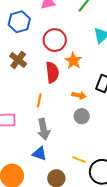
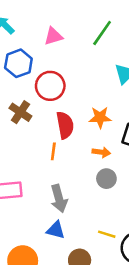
red circle: (55, 40) -> (50, 86), moved
orange star: (73, 61) -> (100, 117), moved, turned -30
orange line: (39, 100) -> (53, 151), moved

